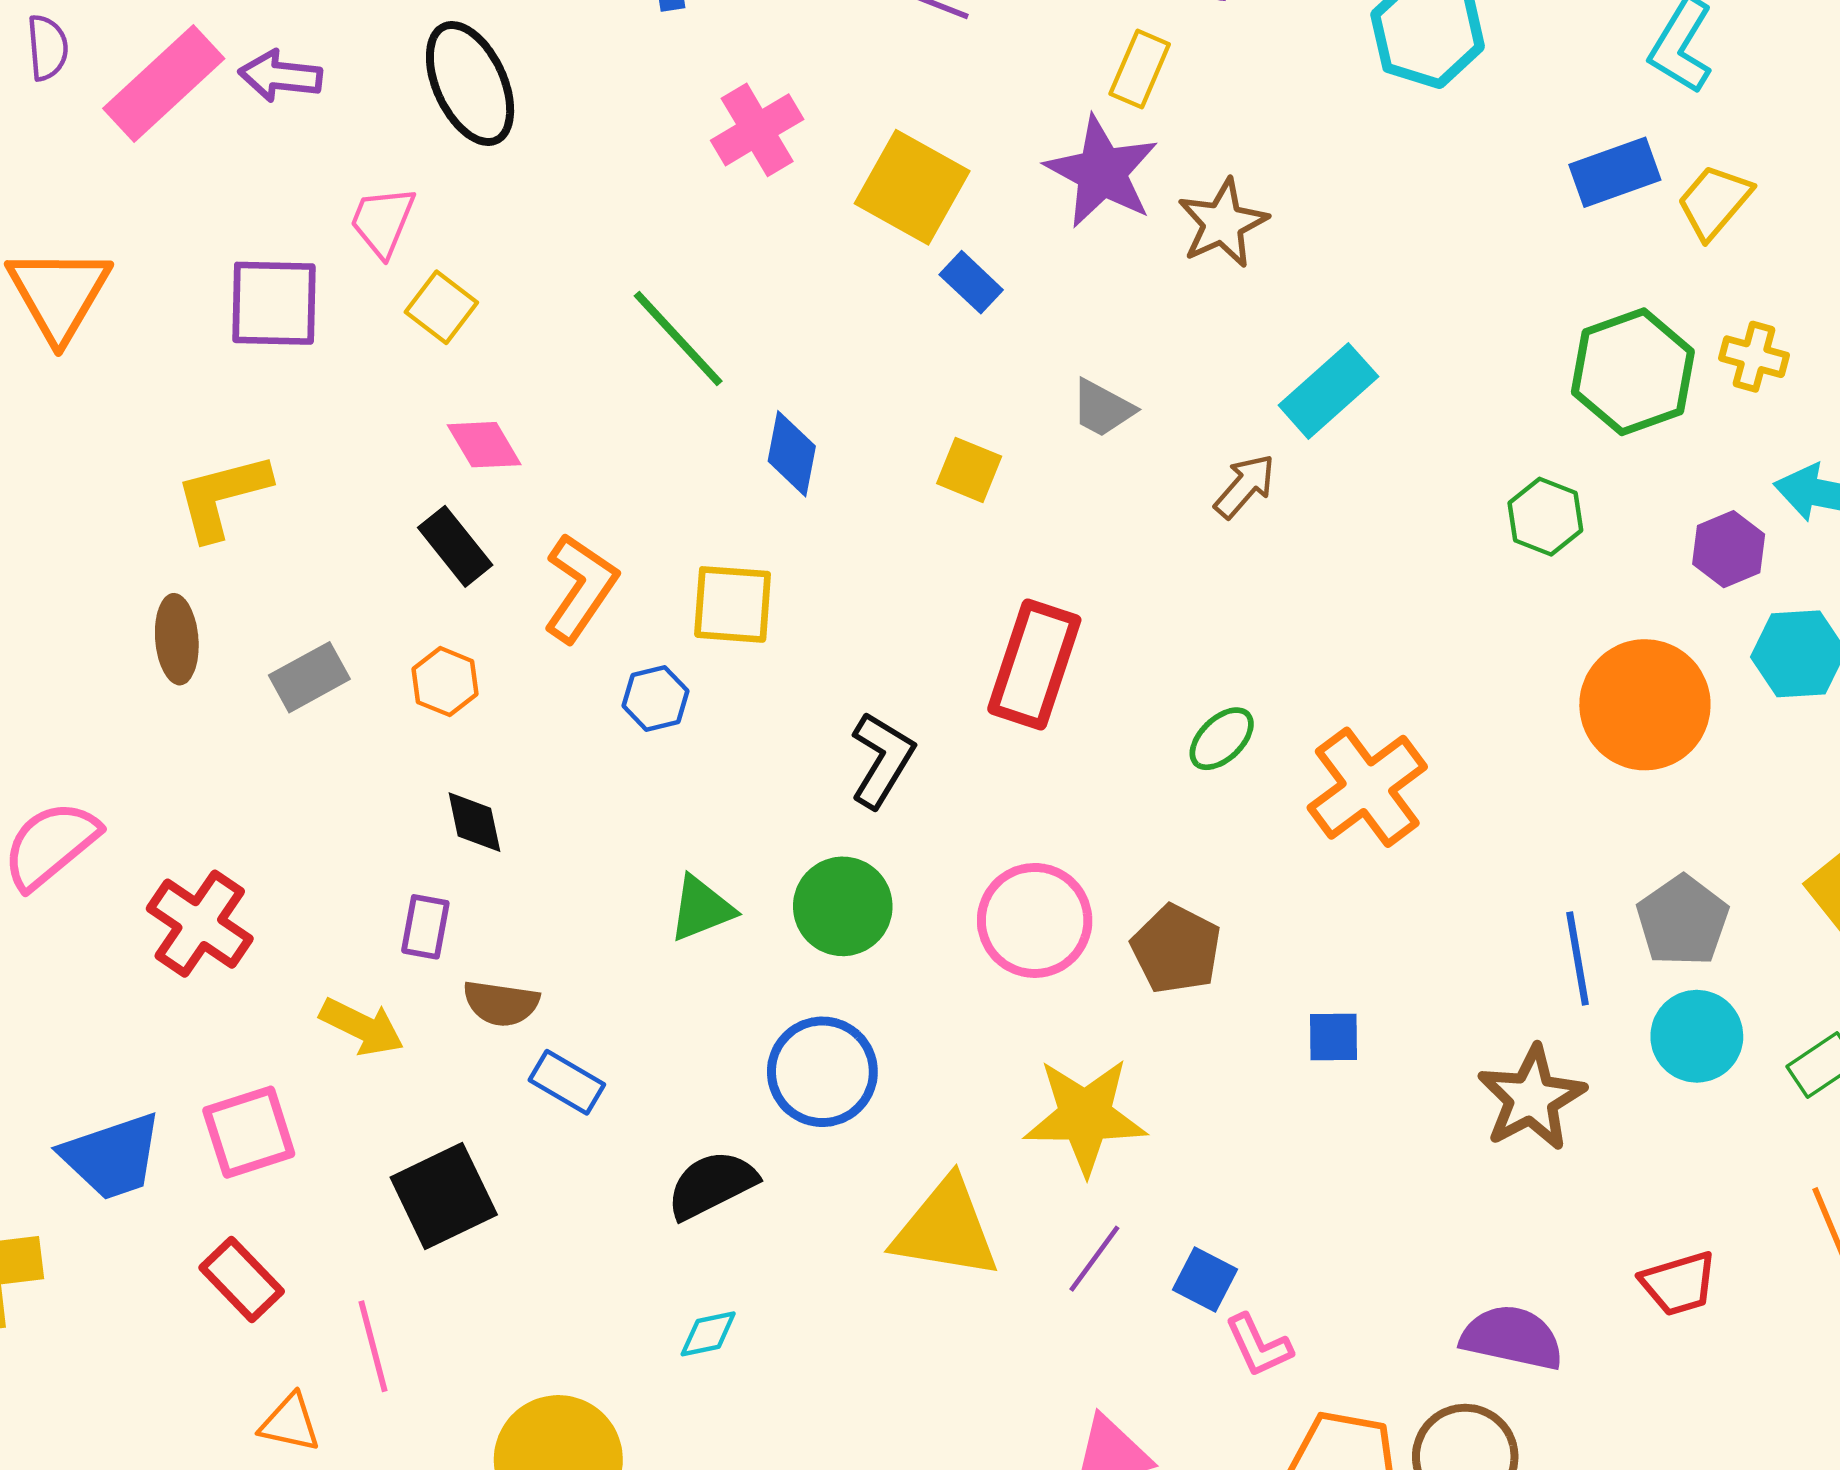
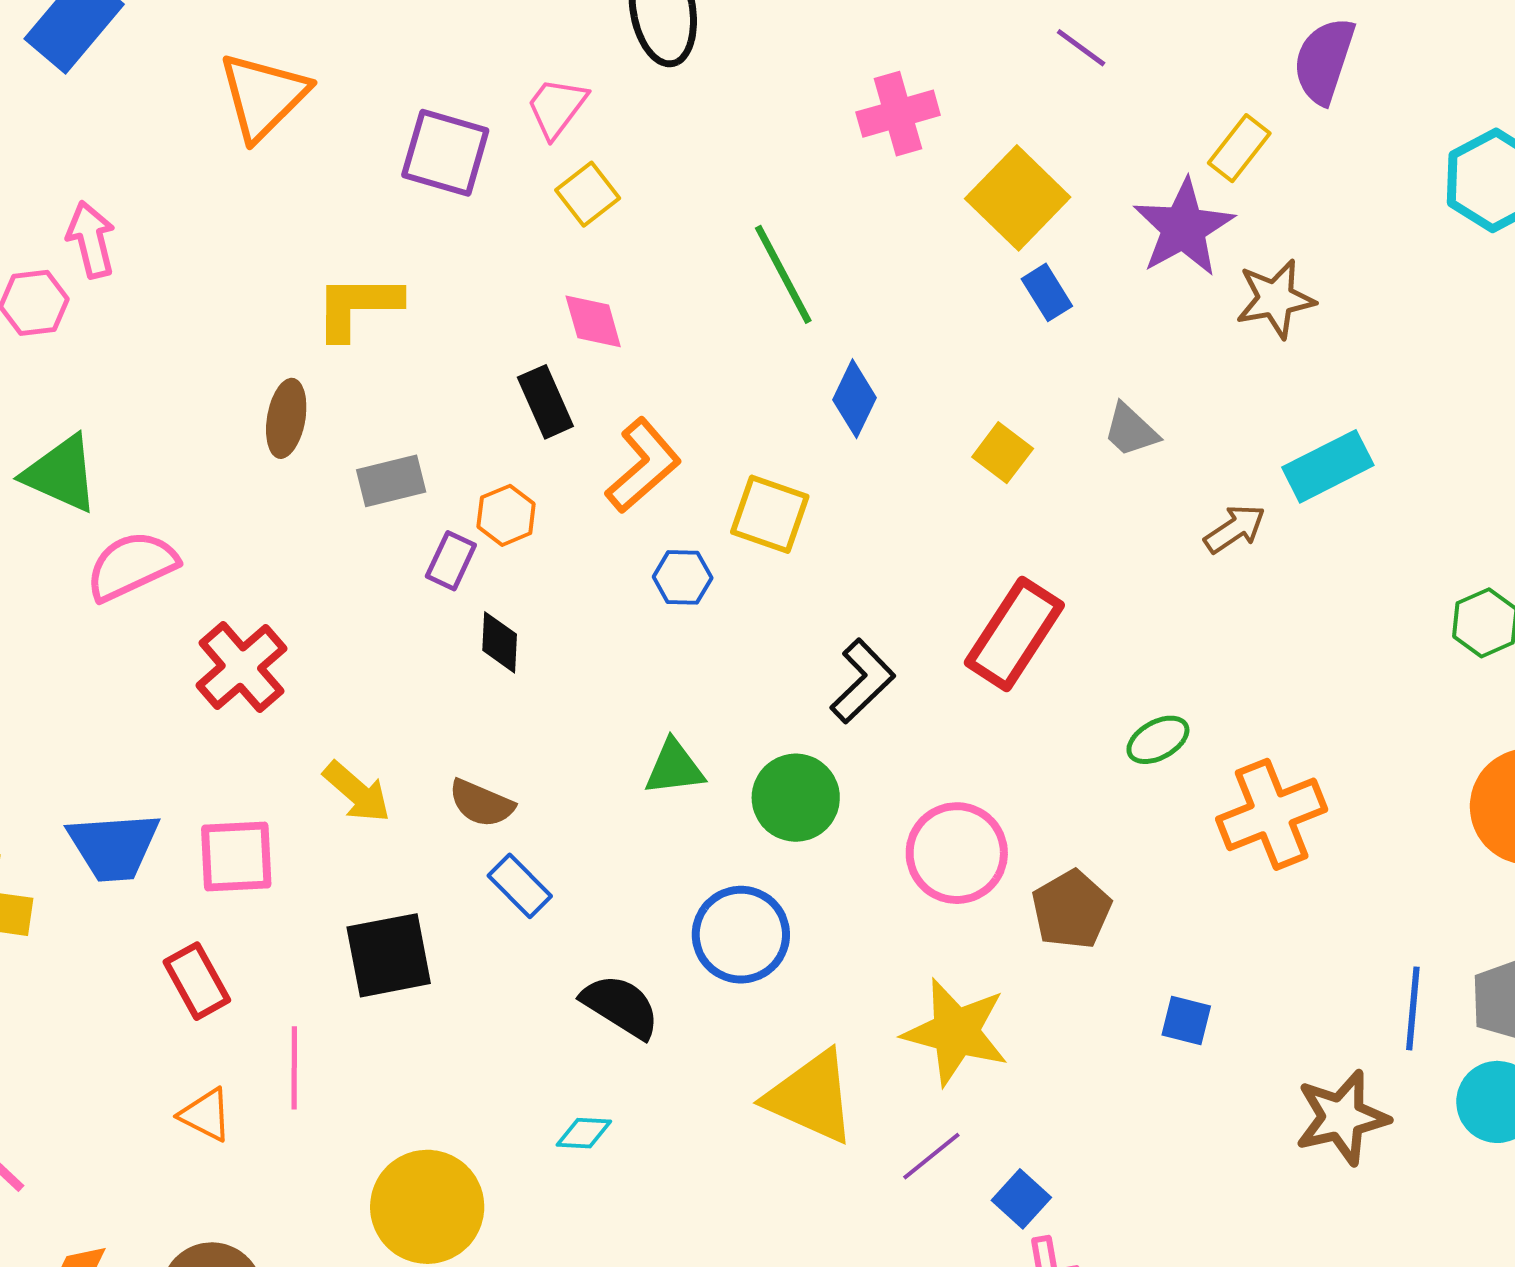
purple rectangle: (425, 927) -> (451, 561), moved
black semicircle: (712, 1185) -> (621, 1006), turned 44

